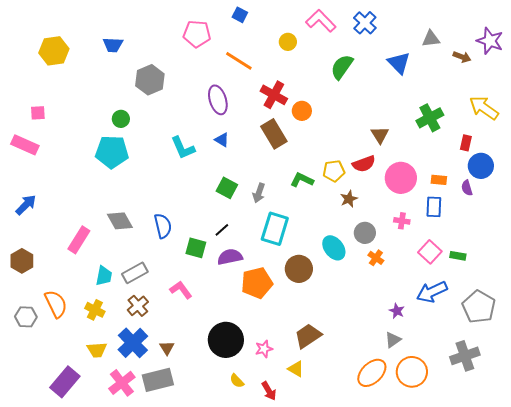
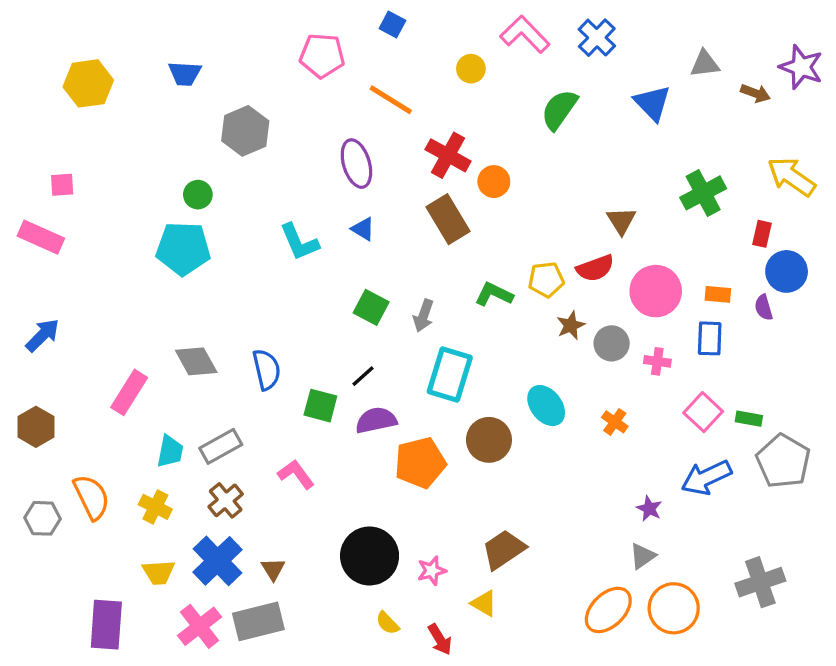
gray circle: (365, 233) -> (612, 343), moved
gray pentagon: (479, 307) -> (783, 461), moved
purple rectangle: (65, 382) -> (106, 625), turned -36

